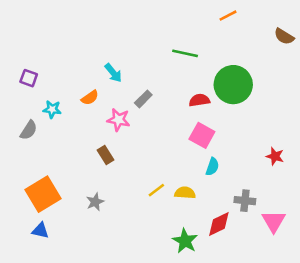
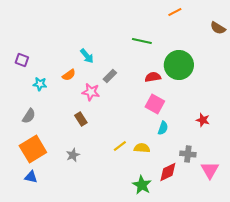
gray semicircle: (29, 130) -> (29, 116), moved
red star: (275, 156) -> (203, 120), moved

